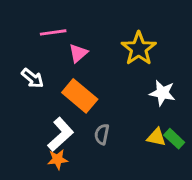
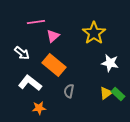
white L-shape: (61, 134) -> (30, 83), moved, turned -100
yellow triangle: (156, 137) -> (106, 93), turned -48

